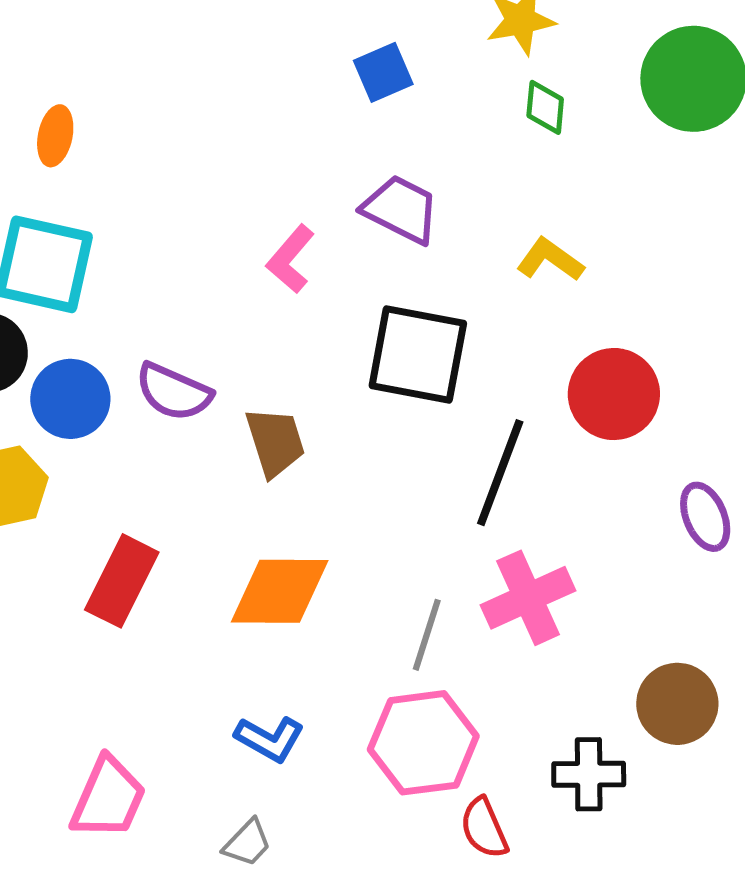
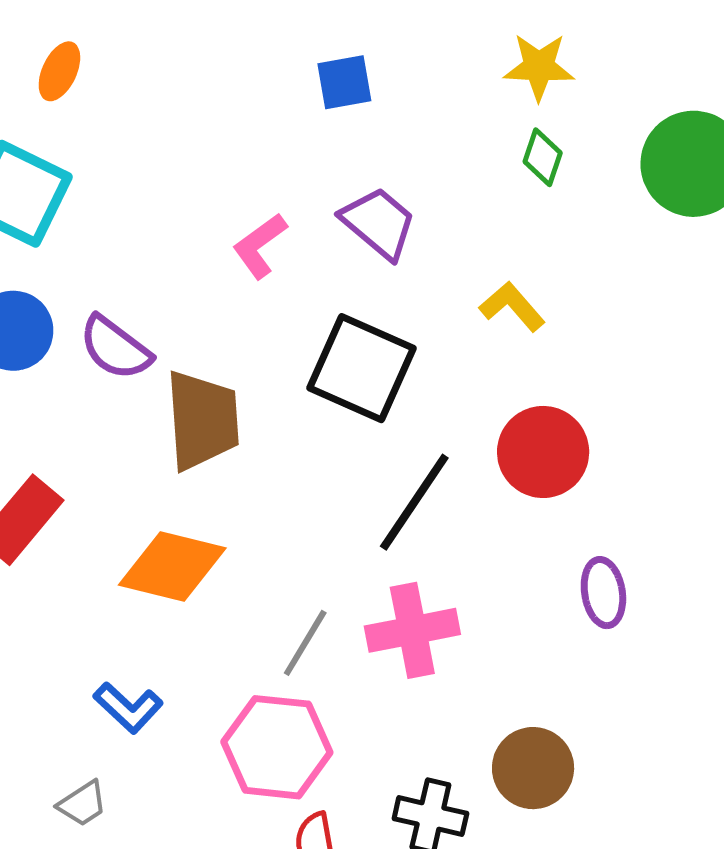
blue square: (383, 72) -> (344, 82), moved
brown trapezoid: (275, 442) -> (202, 420), size x1.4

